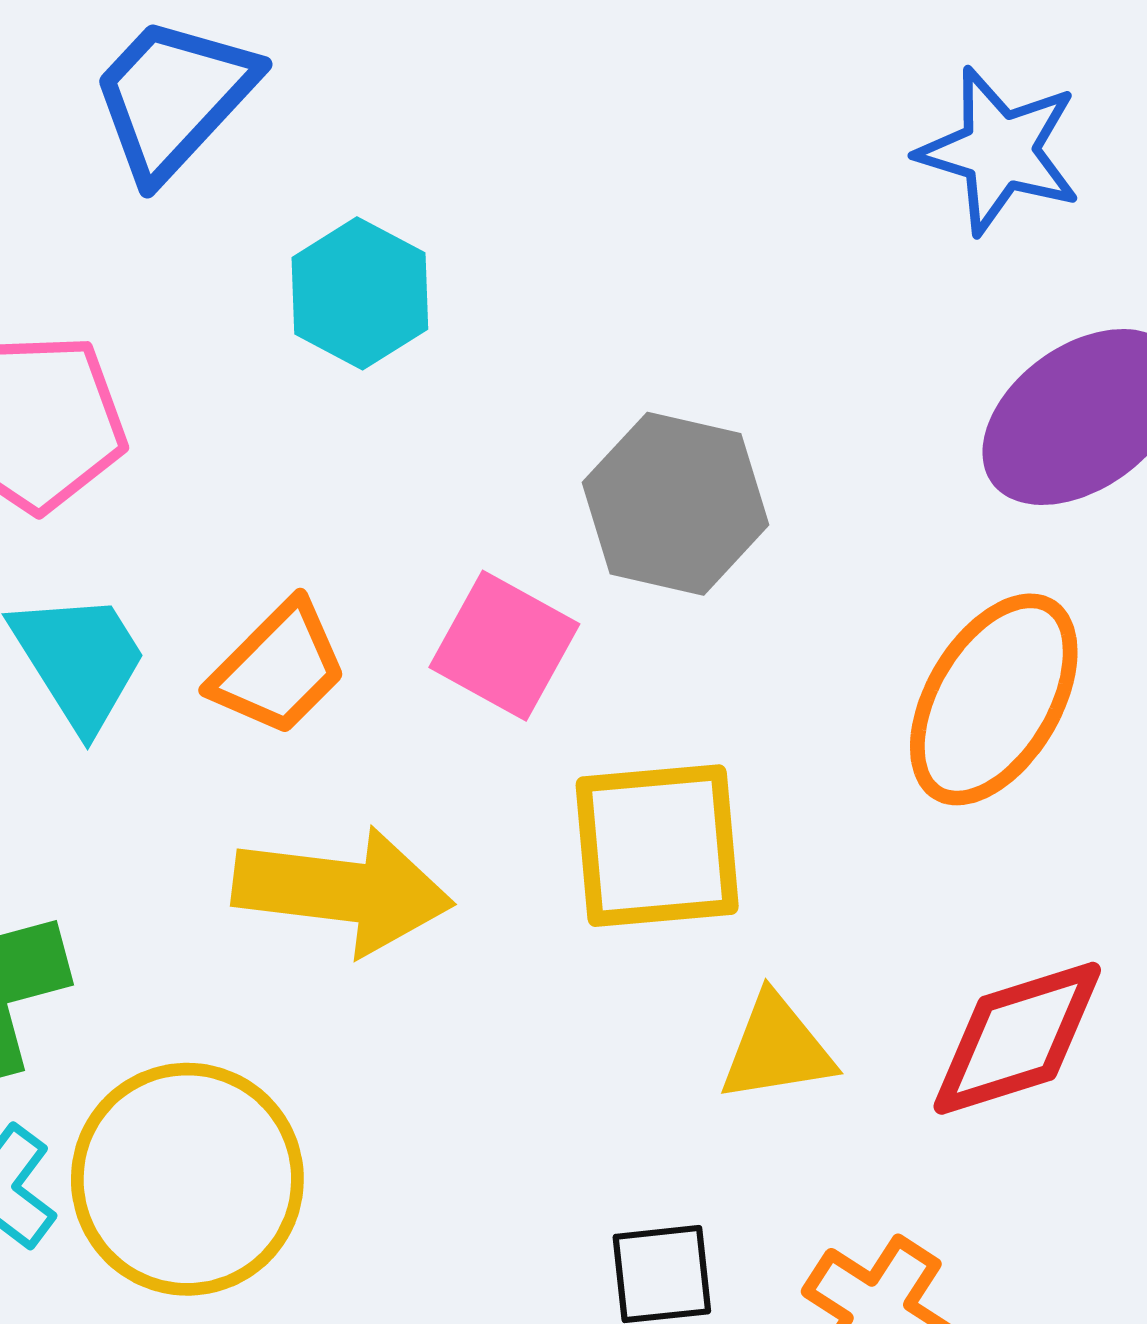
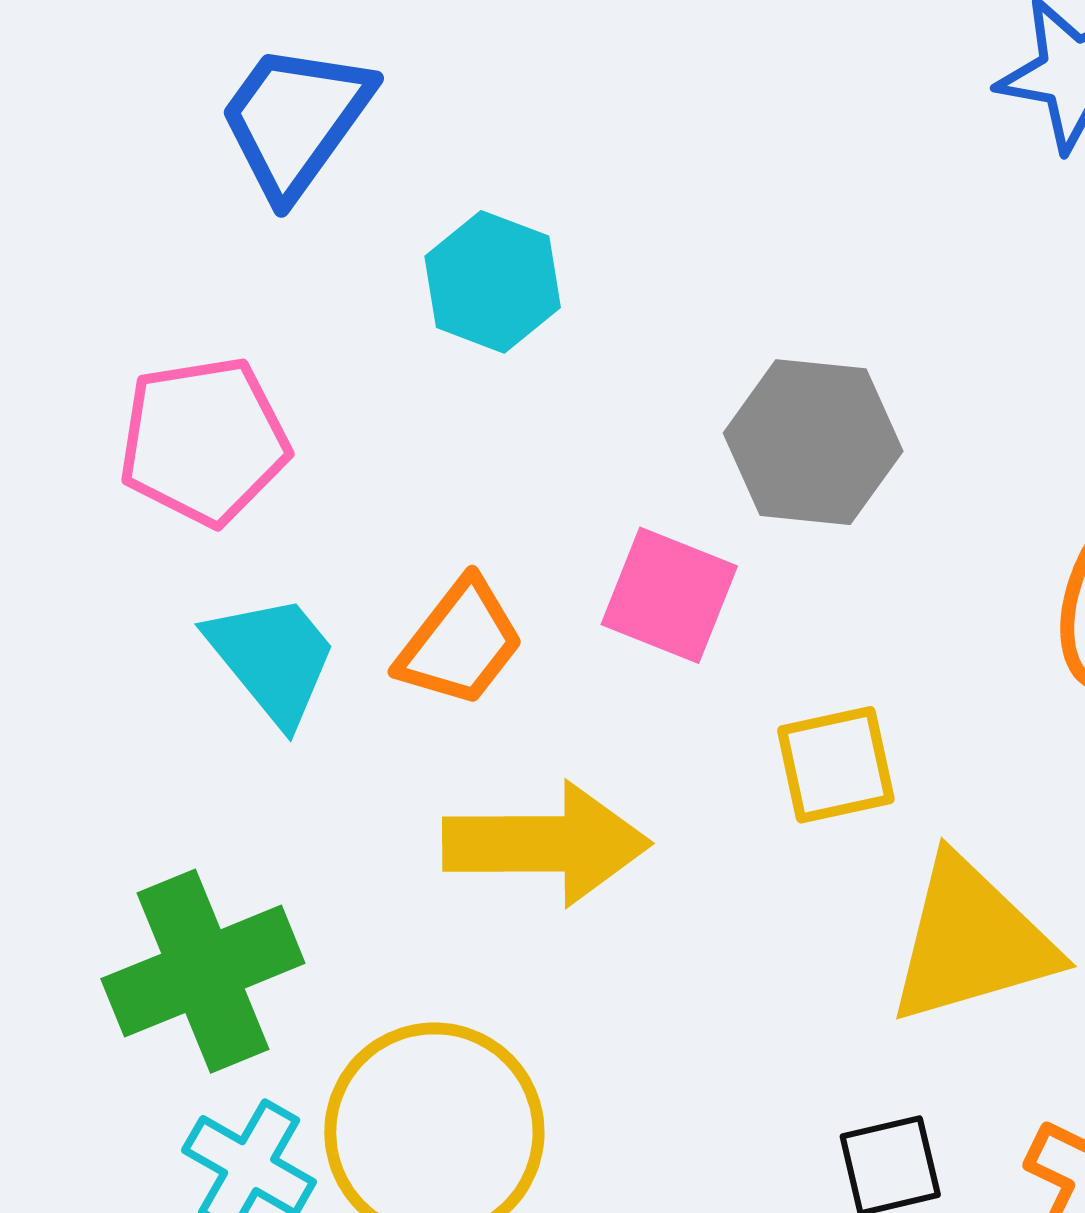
yellow square: (657, 846) -> (836, 765), size x0.7
yellow triangle: (777, 1049) -> (972, 941), size x1.6

